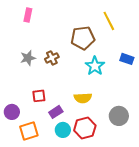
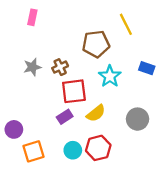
red square: (39, 96) -> (74, 91), moved, size x1.6
yellow semicircle: (83, 98) -> (96, 113), turned -36
purple rectangle: (56, 112) -> (65, 117), moved
gray circle: (119, 116) -> (138, 119), moved

